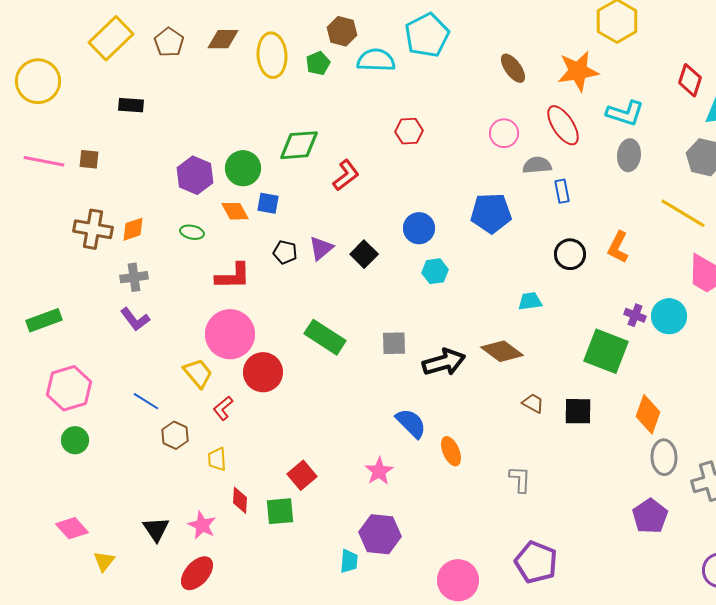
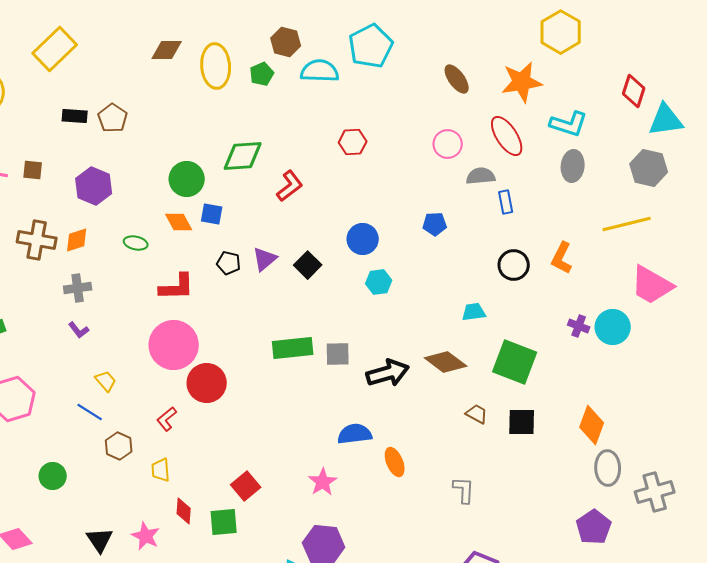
brown pentagon: (169, 42) -> (113, 118), moved
purple hexagon: (195, 175) -> (94, 186), moved
blue pentagon: (491, 213) -> (435, 224), size x0.6
yellow line: (683, 213) -> (627, 224), turned -45
purple L-shape: (135, 319) -> (79, 330), size x0.7
green rectangle: (325, 337) -> (293, 348), moved, turned -39
green square: (606, 351) -> (515, 362), moved
yellow trapezoid: (198, 373) -> (106, 381), moved, size x0.7
blue semicircle: (411, 423) -> (355, 434), turned -52
green circle: (75, 440) -> (53, 476), moved

